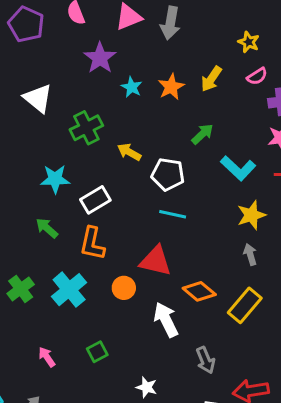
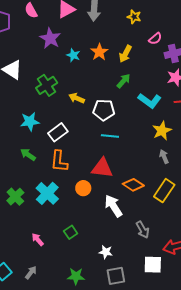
yellow star: (249, 42) -> (134, 17), moved
yellow arrow: (211, 79) -> (125, 54), moved

